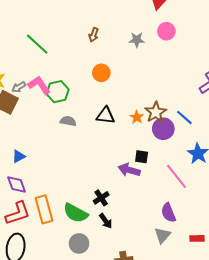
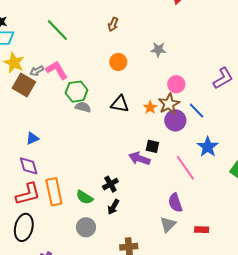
pink circle: (166, 31) -> (176, 84), moved
gray star: (137, 40) -> (158, 50), moved
green hexagon: (58, 92) -> (77, 92), moved
green semicircle: (76, 213) -> (84, 197), size x0.7
black arrow: (106, 221) -> (113, 207), turned 63

